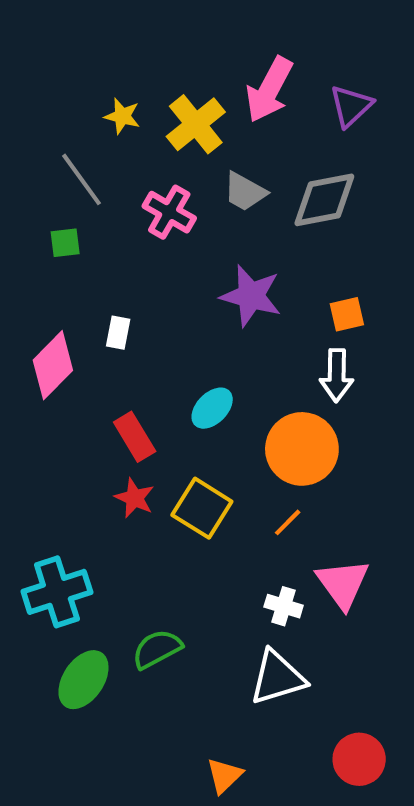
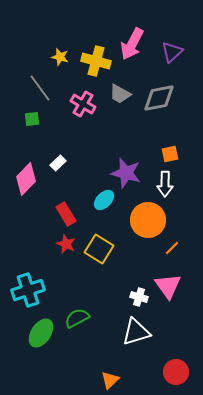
yellow cross: (196, 124) -> (96, 61), turned -36
purple star: (251, 296) -> (126, 173), moved
white rectangle: (118, 333) -> (58, 163), turned 35
orange line: (288, 522) -> (172, 248), moved

